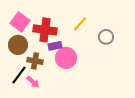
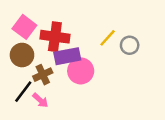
yellow line: (80, 24) -> (108, 38), moved
purple rectangle: (55, 46) -> (67, 56), size x1.5
brown cross: (35, 61) -> (43, 75), turned -35

